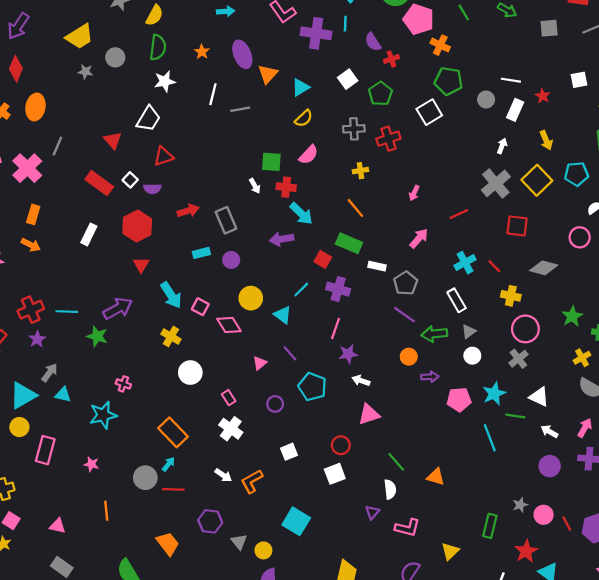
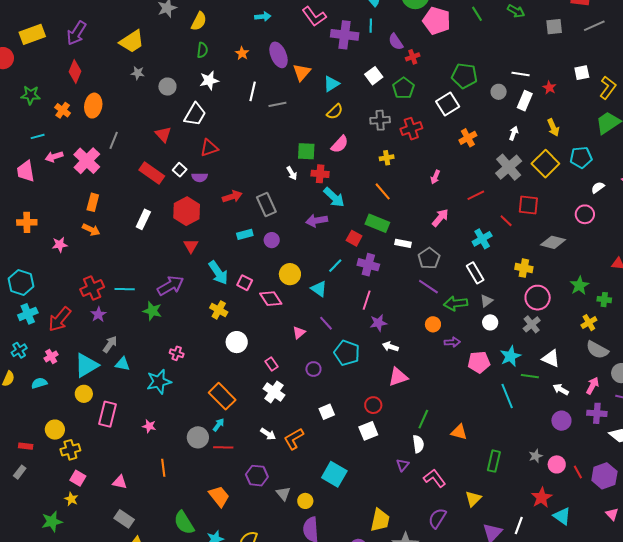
orange cross: (440, 45) -> (468, 138), moved, turned 36
green semicircle: (158, 47) -> (202, 50), size x0.7
gray circle: (115, 57) -> (167, 87), moved
red line: (494, 266) -> (506, 221), moved
green line: (396, 462) -> (423, 419), turned 66
green rectangle: (490, 526) -> (494, 461), moved
pink L-shape: (407, 528) -> (434, 478), turned -140

